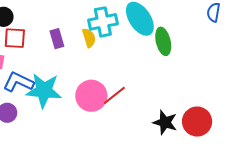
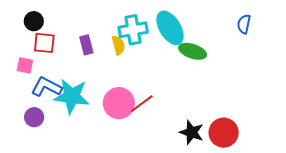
green ellipse: (163, 41) -> (193, 51), turned -60

